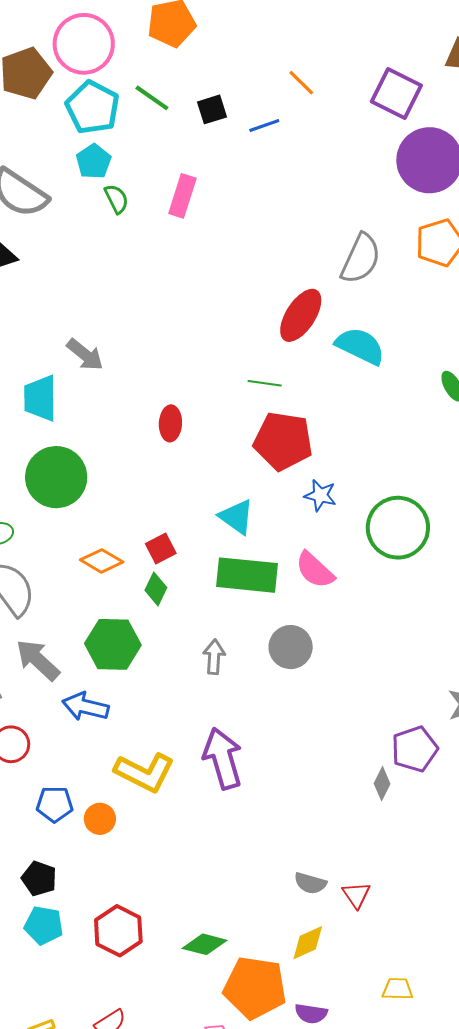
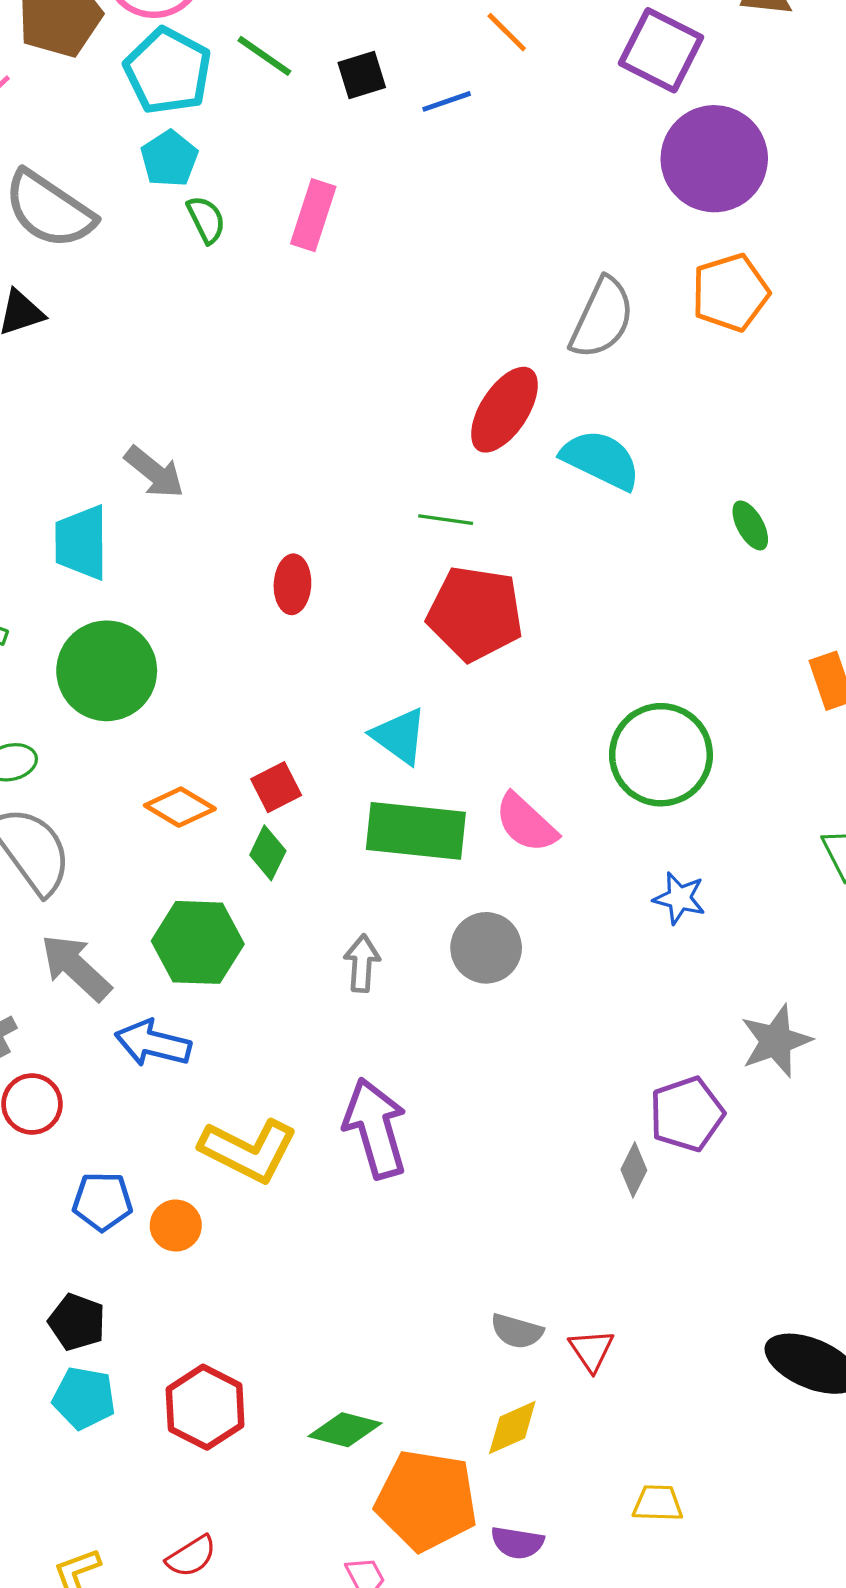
blue star: (320, 495) -> (679, 898), moved

